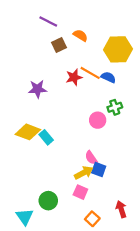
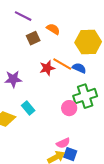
green cross: (115, 107) -> (85, 96), size x1.6
cyan rectangle: (46, 137) -> (28, 108), moved
pink semicircle: (91, 158) -> (63, 143), turned -80

